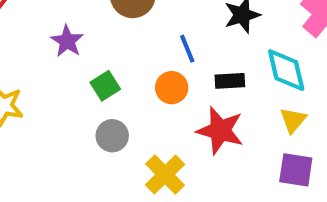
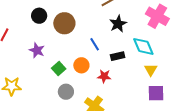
orange circle: (172, 88) -> (81, 65), moved
red star: (220, 130) -> (104, 76), moved, size x0.6

